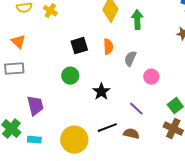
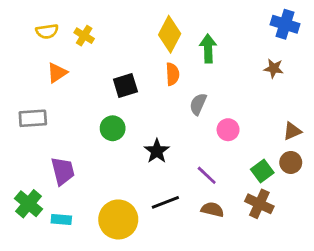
orange triangle: (18, 42) -> (57, 73), moved, turned 42
orange semicircle: (108, 47) -> (172, 74), moved
brown semicircle: (131, 134) -> (212, 210), moved

